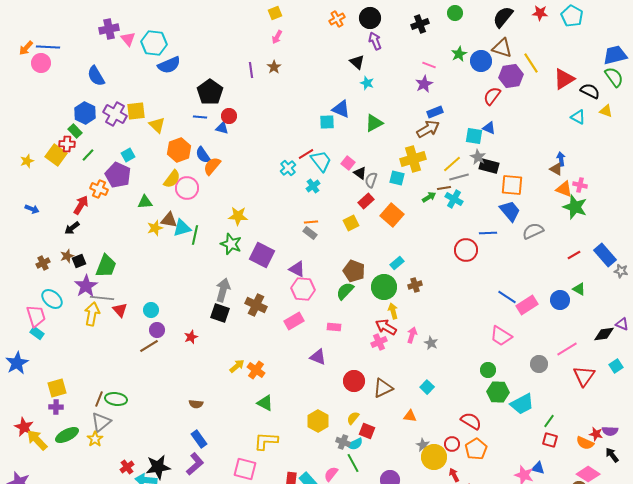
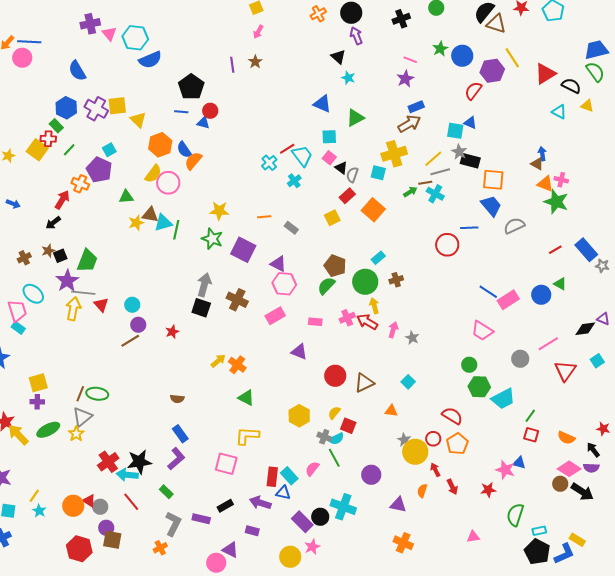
brown triangle: (502, 48) -> (496, 24), moved
cyan square: (327, 122) -> (329, 137), moved
orange line: (311, 222) -> (264, 217), moved
pink cross: (379, 342) -> (347, 318), moved
purple semicircle: (610, 431) -> (591, 468), moved
red star: (596, 434) -> (603, 429), moved
red cross: (127, 467) -> (108, 462), size x1.5

